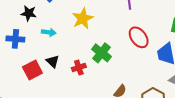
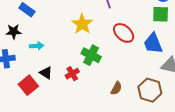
yellow star: (83, 19) -> (82, 24), moved

